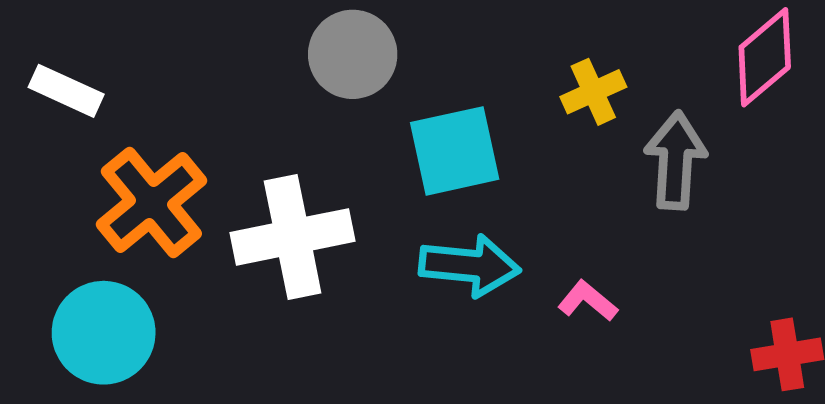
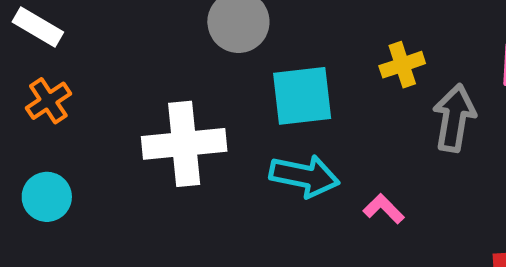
orange cross: (151, 202) -> (48, 101), moved, size x0.6
cyan circle: (104, 333) -> (47, 197), size x0.7

